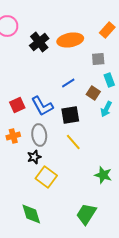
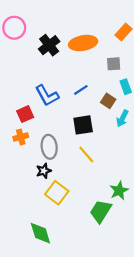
blue L-shape: (42, 106) -> (47, 95), moved
orange cross: (13, 136) -> (21, 137), moved
green star: (103, 175) -> (119, 191), turned 30
green trapezoid: (86, 214) -> (101, 211), moved

